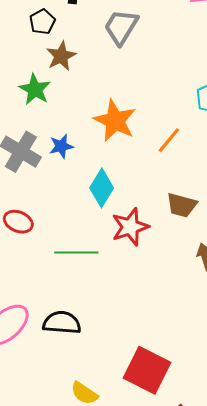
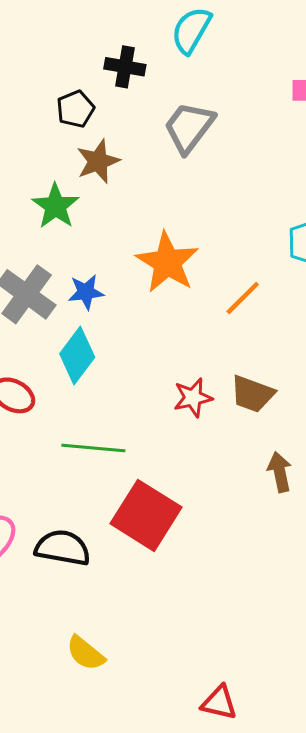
cyan diamond: (102, 188) -> (77, 356), moved
red star: (130, 227) -> (193, 398), moved, size x0.7
red square: (147, 370) -> (146, 515), moved

